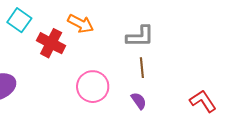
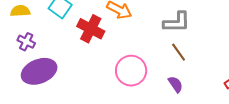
brown line: (142, 68) -> (179, 52), turned -30

